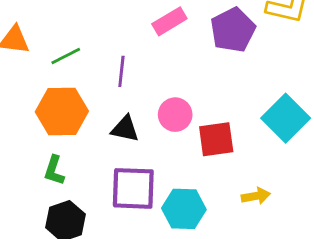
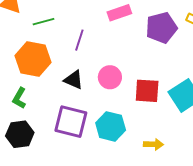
red square: (216, 139) -> (147, 91), moved
cyan hexagon: (184, 209) -> (111, 126), moved

